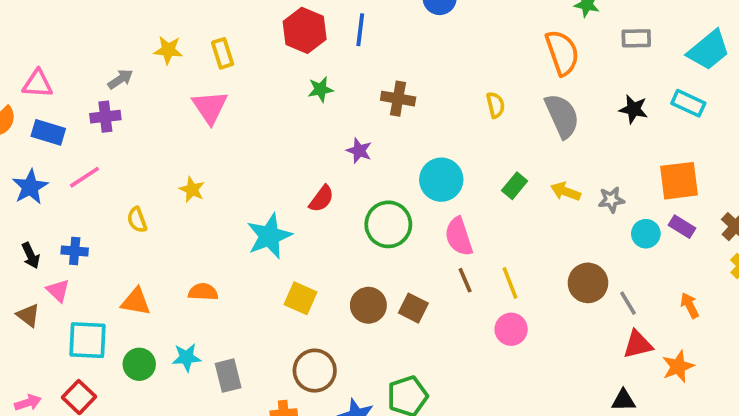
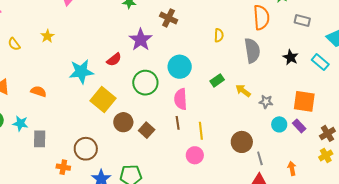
purple star: (359, 151) -> (141, 40), size x1.6
yellow semicircle: (137, 220) -> (14, 44), turned -32
yellow square: (301, 298) -> (103, 99), moved, size x1.4

